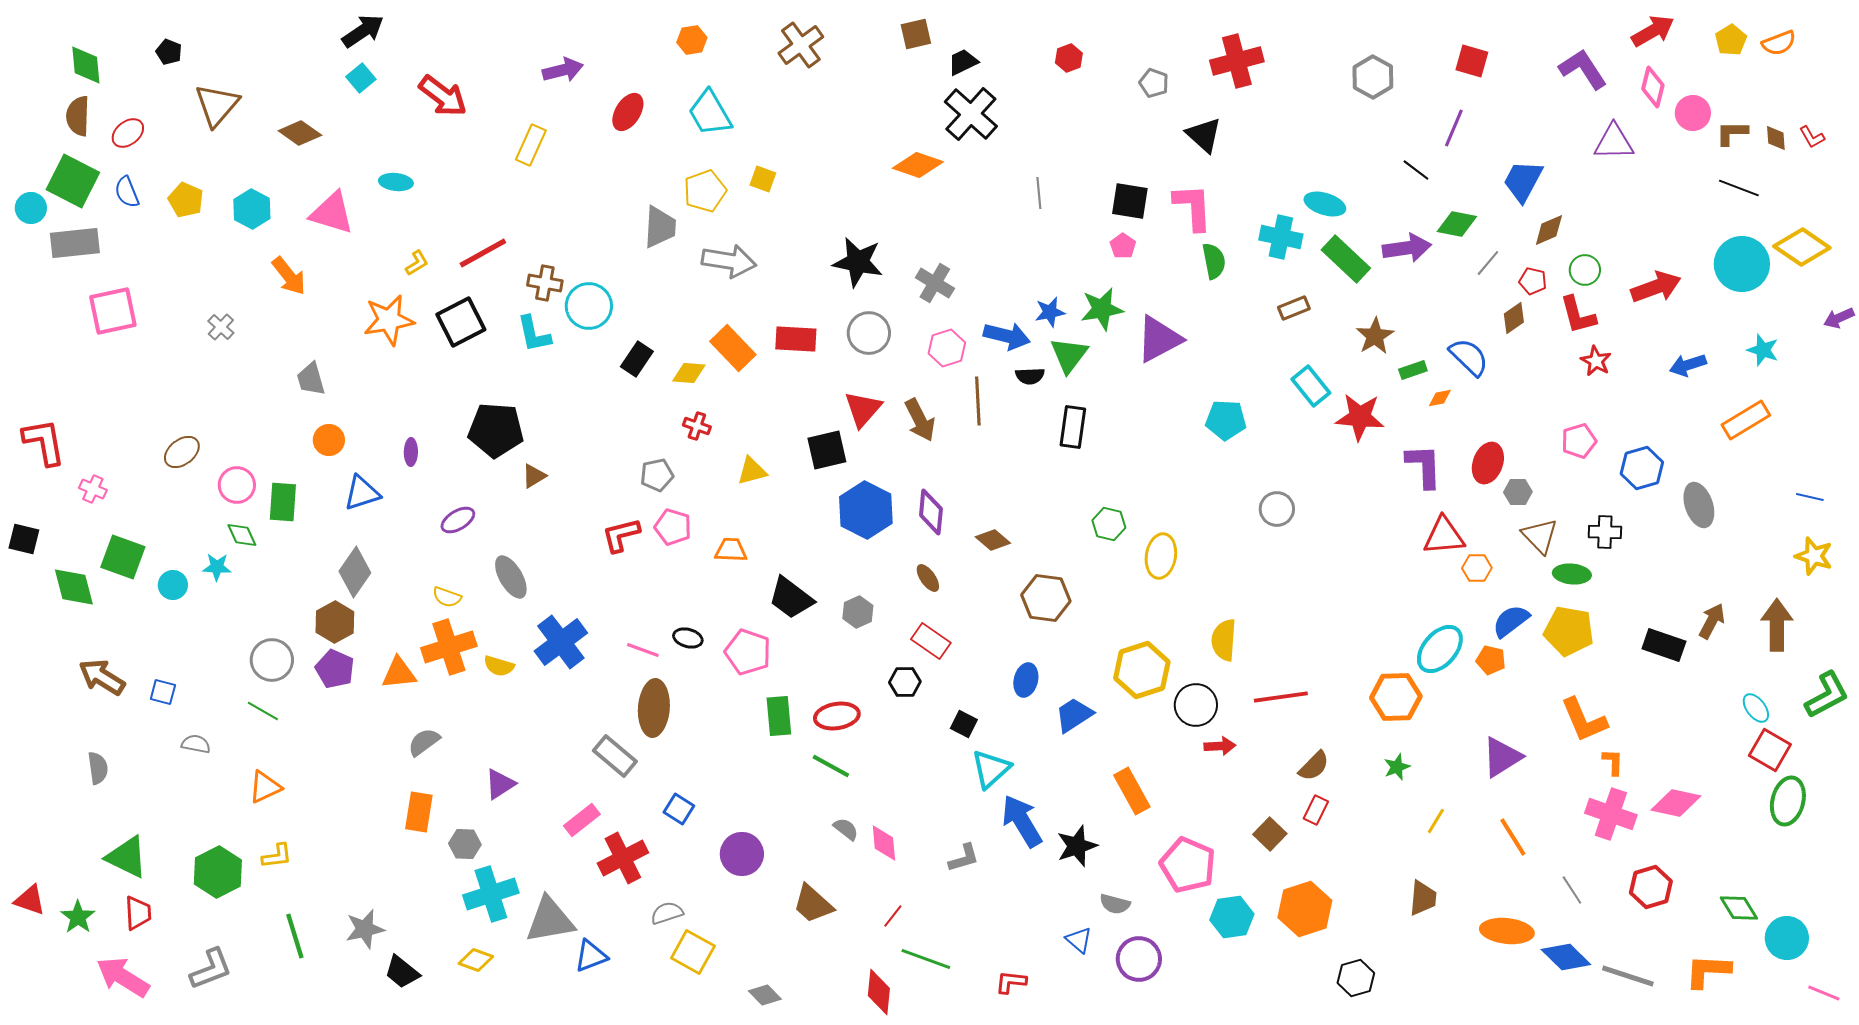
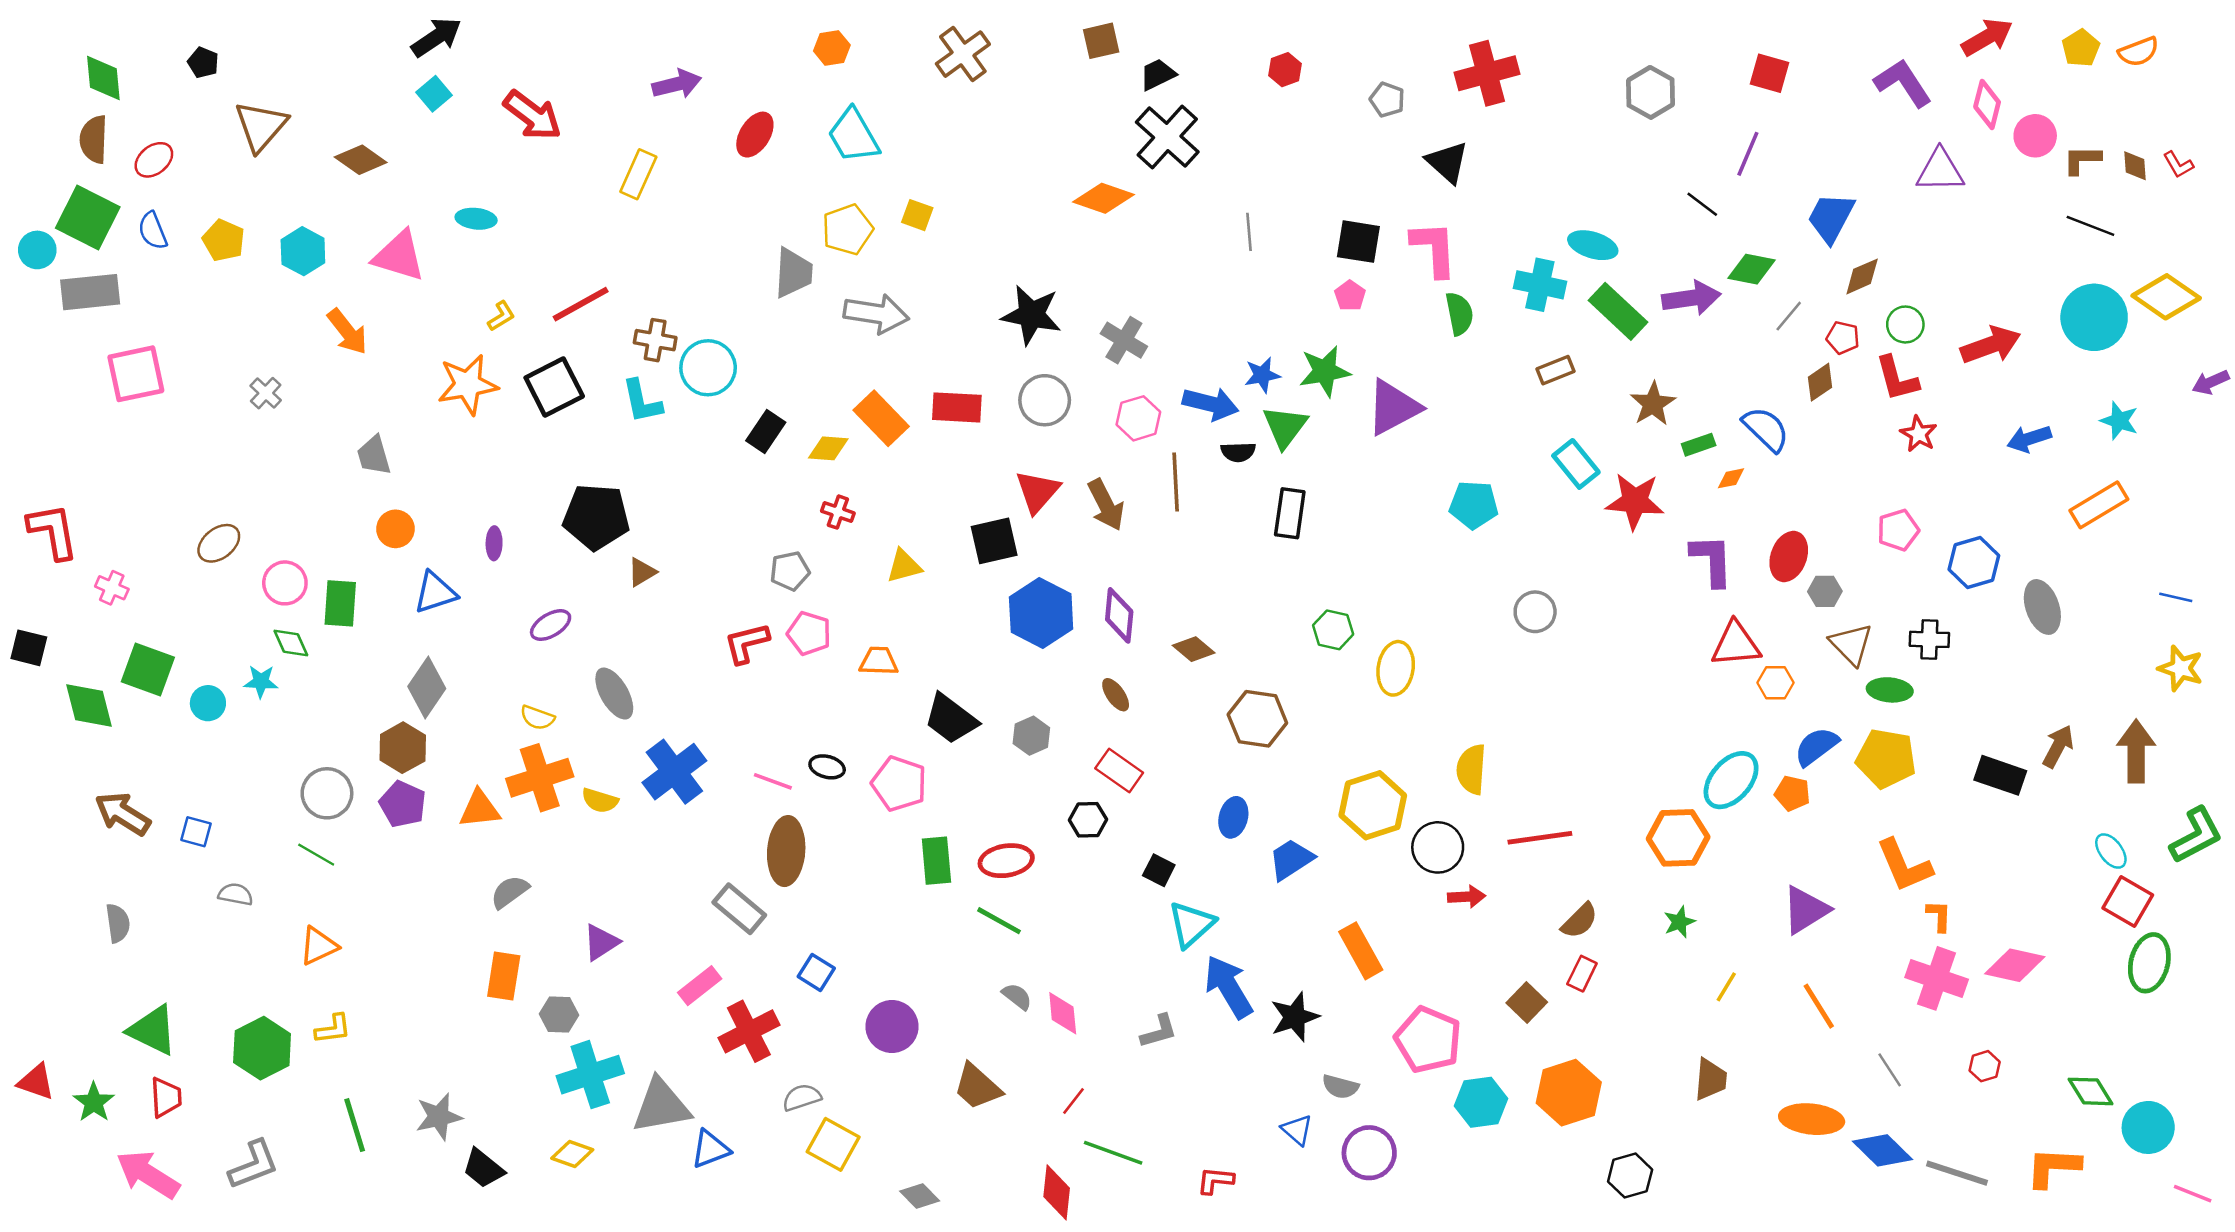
red hexagon: (1651, 887) -> (1985, 1066), size x0.6

